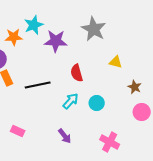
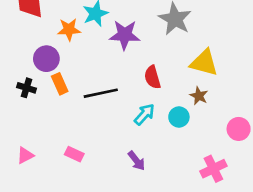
yellow triangle: (116, 62) -> (204, 63), size x1.6
brown star: (135, 87) -> (199, 96), moved
pink cross: (110, 142) -> (213, 169), moved, turned 36

